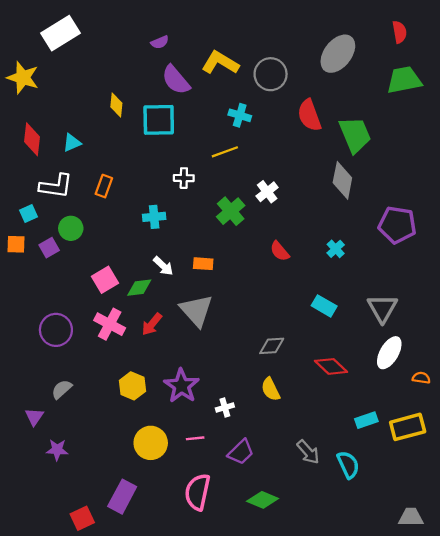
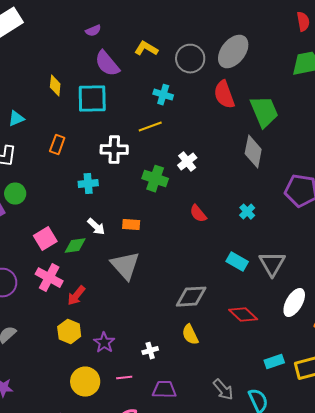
gray ellipse: (338, 54) -> (233, 52), moved
yellow L-shape: (220, 63) -> (146, 49), size x0.7
white cross: (184, 178) -> (114, 150), size x1.5
orange rectangle: (104, 186) -> (57, 145), moved
green cross: (231, 211) -> (155, 179), turned -30
gray triangle: (382, 308) -> (272, 264), moved
red arrow: (152, 324) -> (76, 296), moved
gray diamond: (272, 346) -> (191, 297), size x1.4
purple star: (181, 386) -> (104, 343), moved, size x0.7
purple trapezoid: (241, 452) -> (164, 390), turned -135

